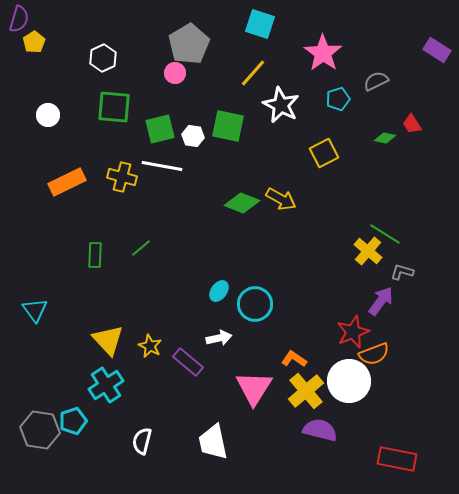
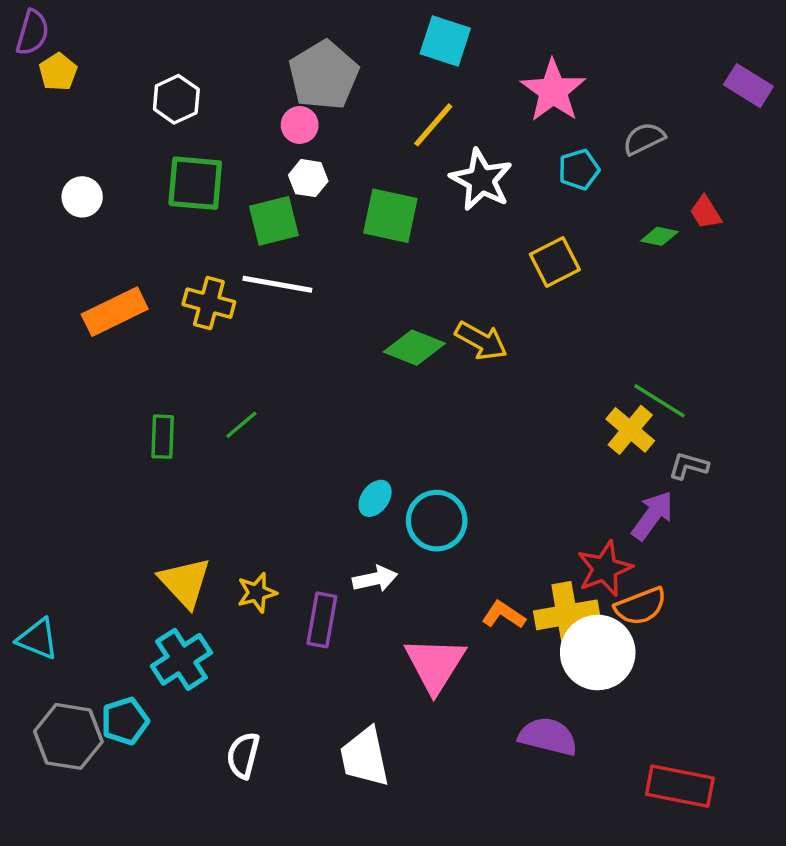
white hexagon: (193, 136) -> (308, 178), moved
cyan triangle: (35, 310) -> (38, 639), moved, turned -32
yellow star: (150, 346) -> (257, 593), turned 30
purple rectangle: (188, 362) -> (322, 620), turned 60
yellow cross: (306, 391) -> (567, 615), moved, turned 30

